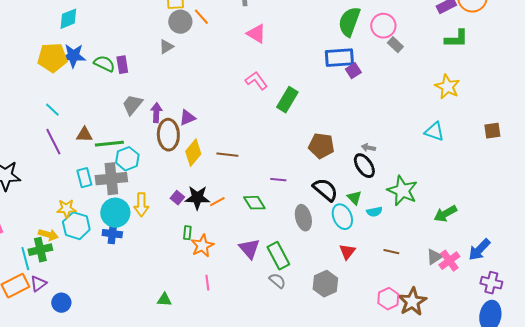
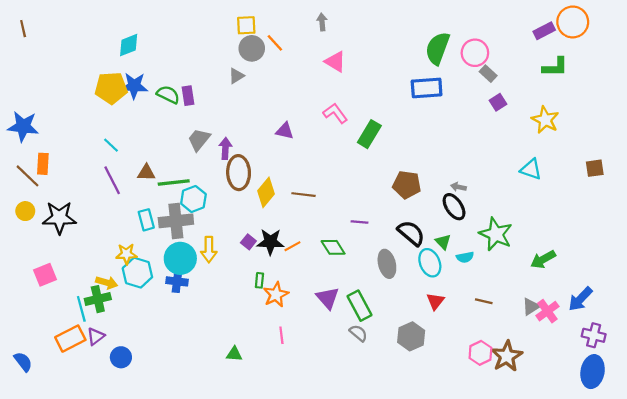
purple square: (353, 71) -> (498, 102), moved
purple triangle: (187, 118) -> (285, 131), moved, turned 36

